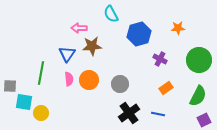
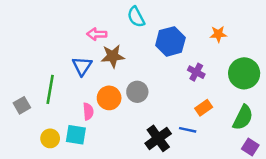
pink semicircle: (69, 79) -> (88, 111), moved
gray circle: (120, 84) -> (137, 92), moved
gray square: (10, 86) -> (22, 105), moved, turned -32
cyan square: (24, 102) -> (76, 135), moved
blue line: (158, 114) -> (188, 130), moved
purple square: (204, 120) -> (250, 147), turned -32

